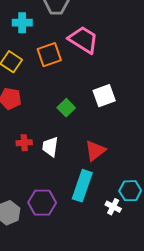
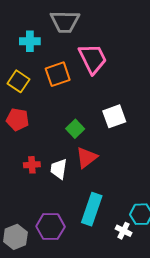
pink trapezoid: (83, 40) -> (93, 59), turned 32
red triangle: (95, 151) -> (87, 158), moved

